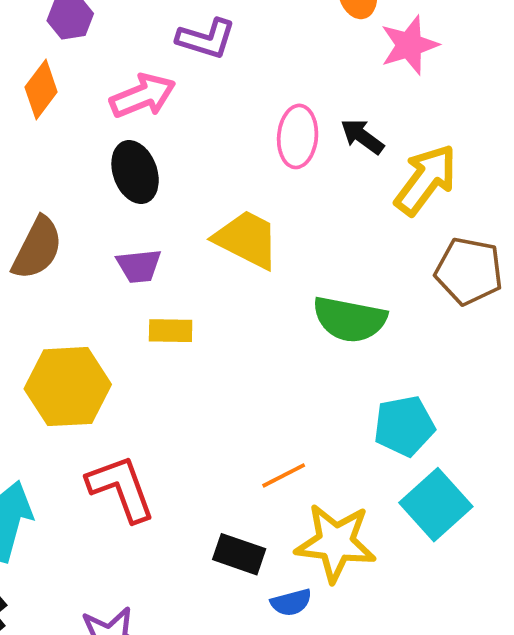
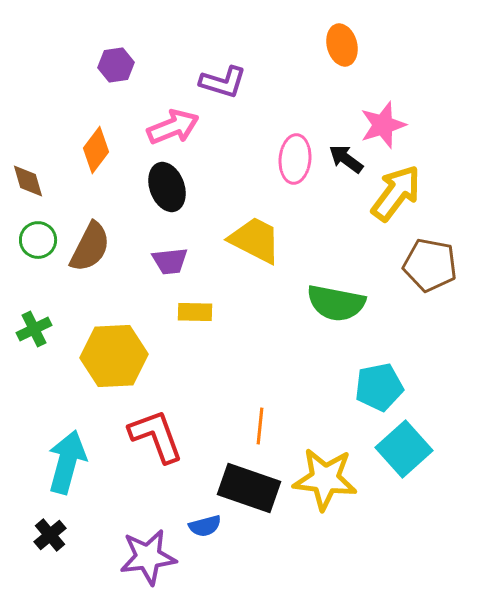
pink star: (409, 45) -> (383, 125), moved
orange diamond: (41, 90) -> (96, 150), moved
orange line: (284, 475) -> (260, 426), moved, turned -57
black rectangle: (239, 554) -> (249, 488), size x1.5
blue semicircle: (291, 602) -> (205, 526), moved

